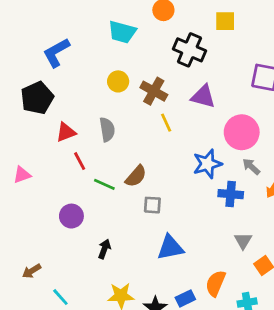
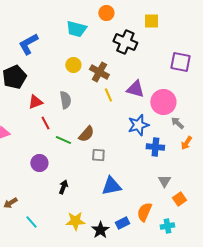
purple triangle: (203, 97) -> (135, 89), moved
gray arrow: (251, 167) -> (177, 123), moved

